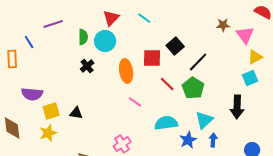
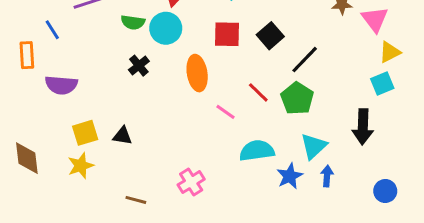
green semicircle: (83, 37) -> (133, 22), turned 98
red square: (152, 58) -> (227, 34), moved
purple semicircle: (32, 94) -> (61, 85), moved
pink line: (135, 102) -> (225, 112), moved

